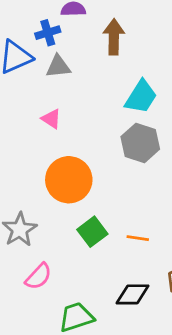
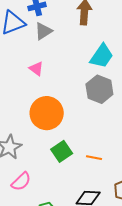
gray triangle: (58, 66) -> (43, 31), turned -30

